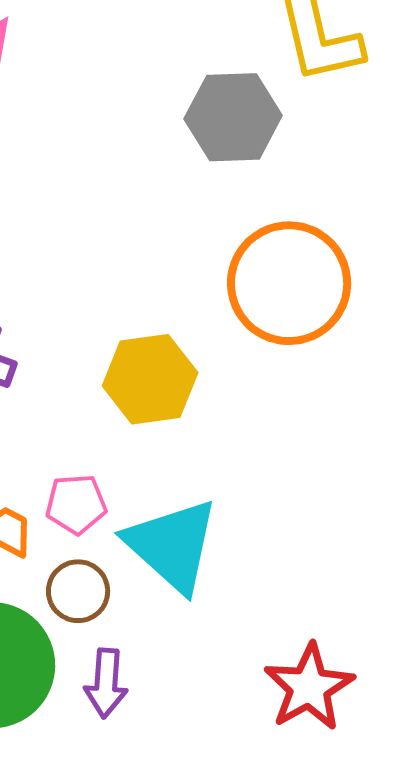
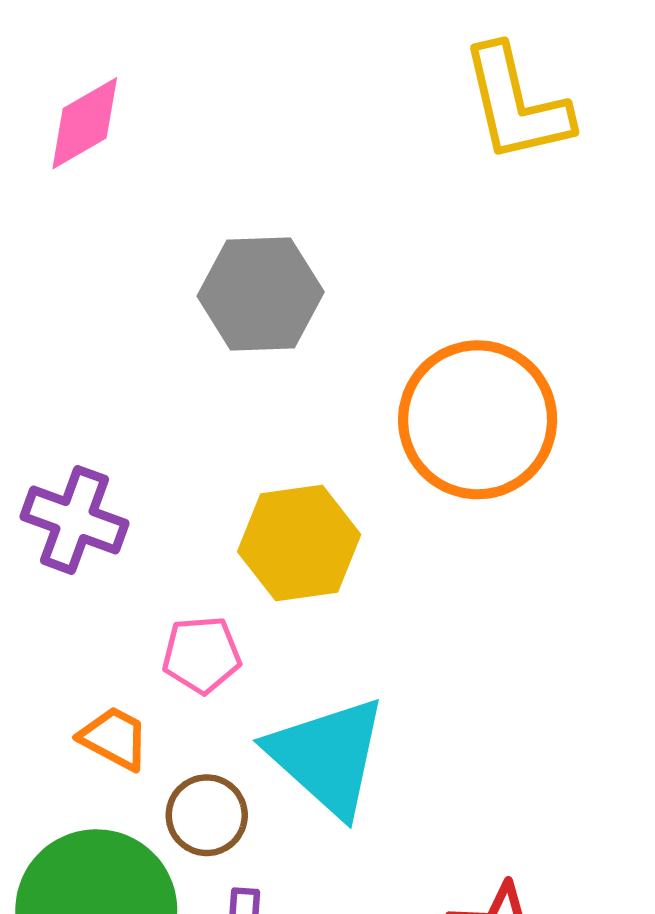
gray hexagon: (233, 117) -> (261, 294), moved
pink pentagon: (76, 504) -> (202, 655), moved

